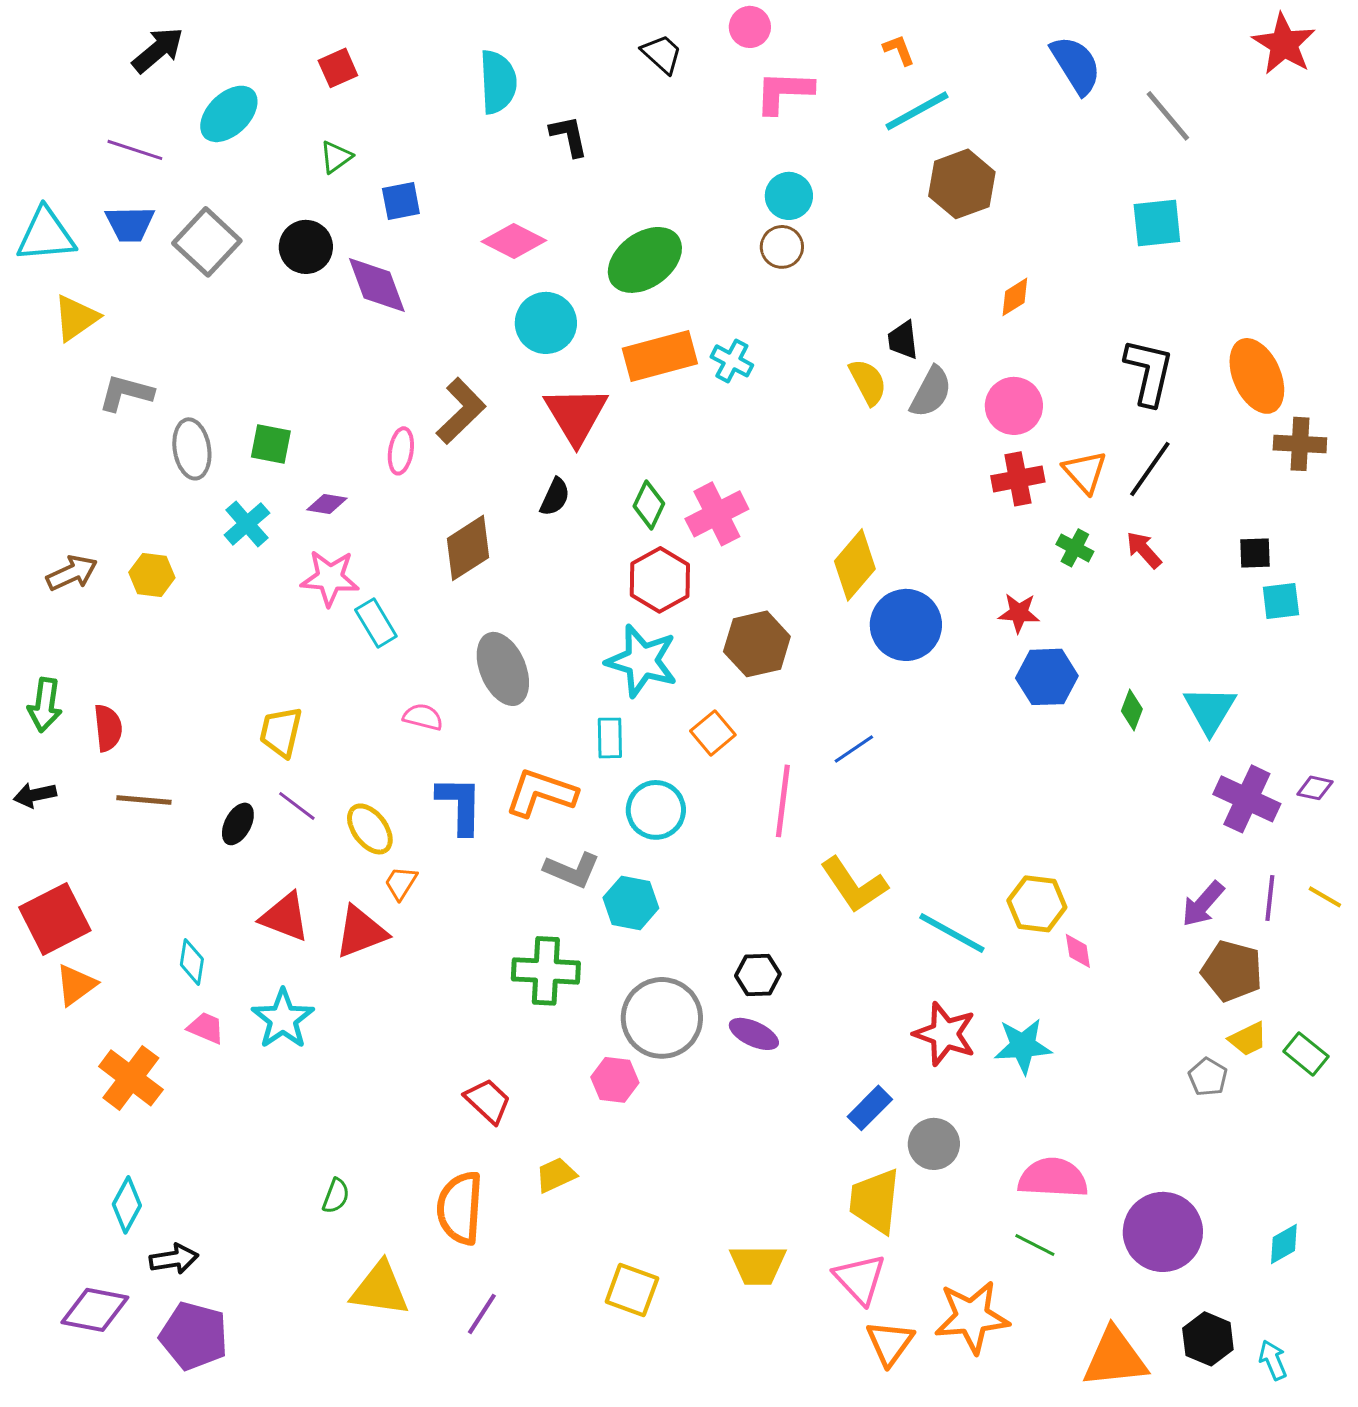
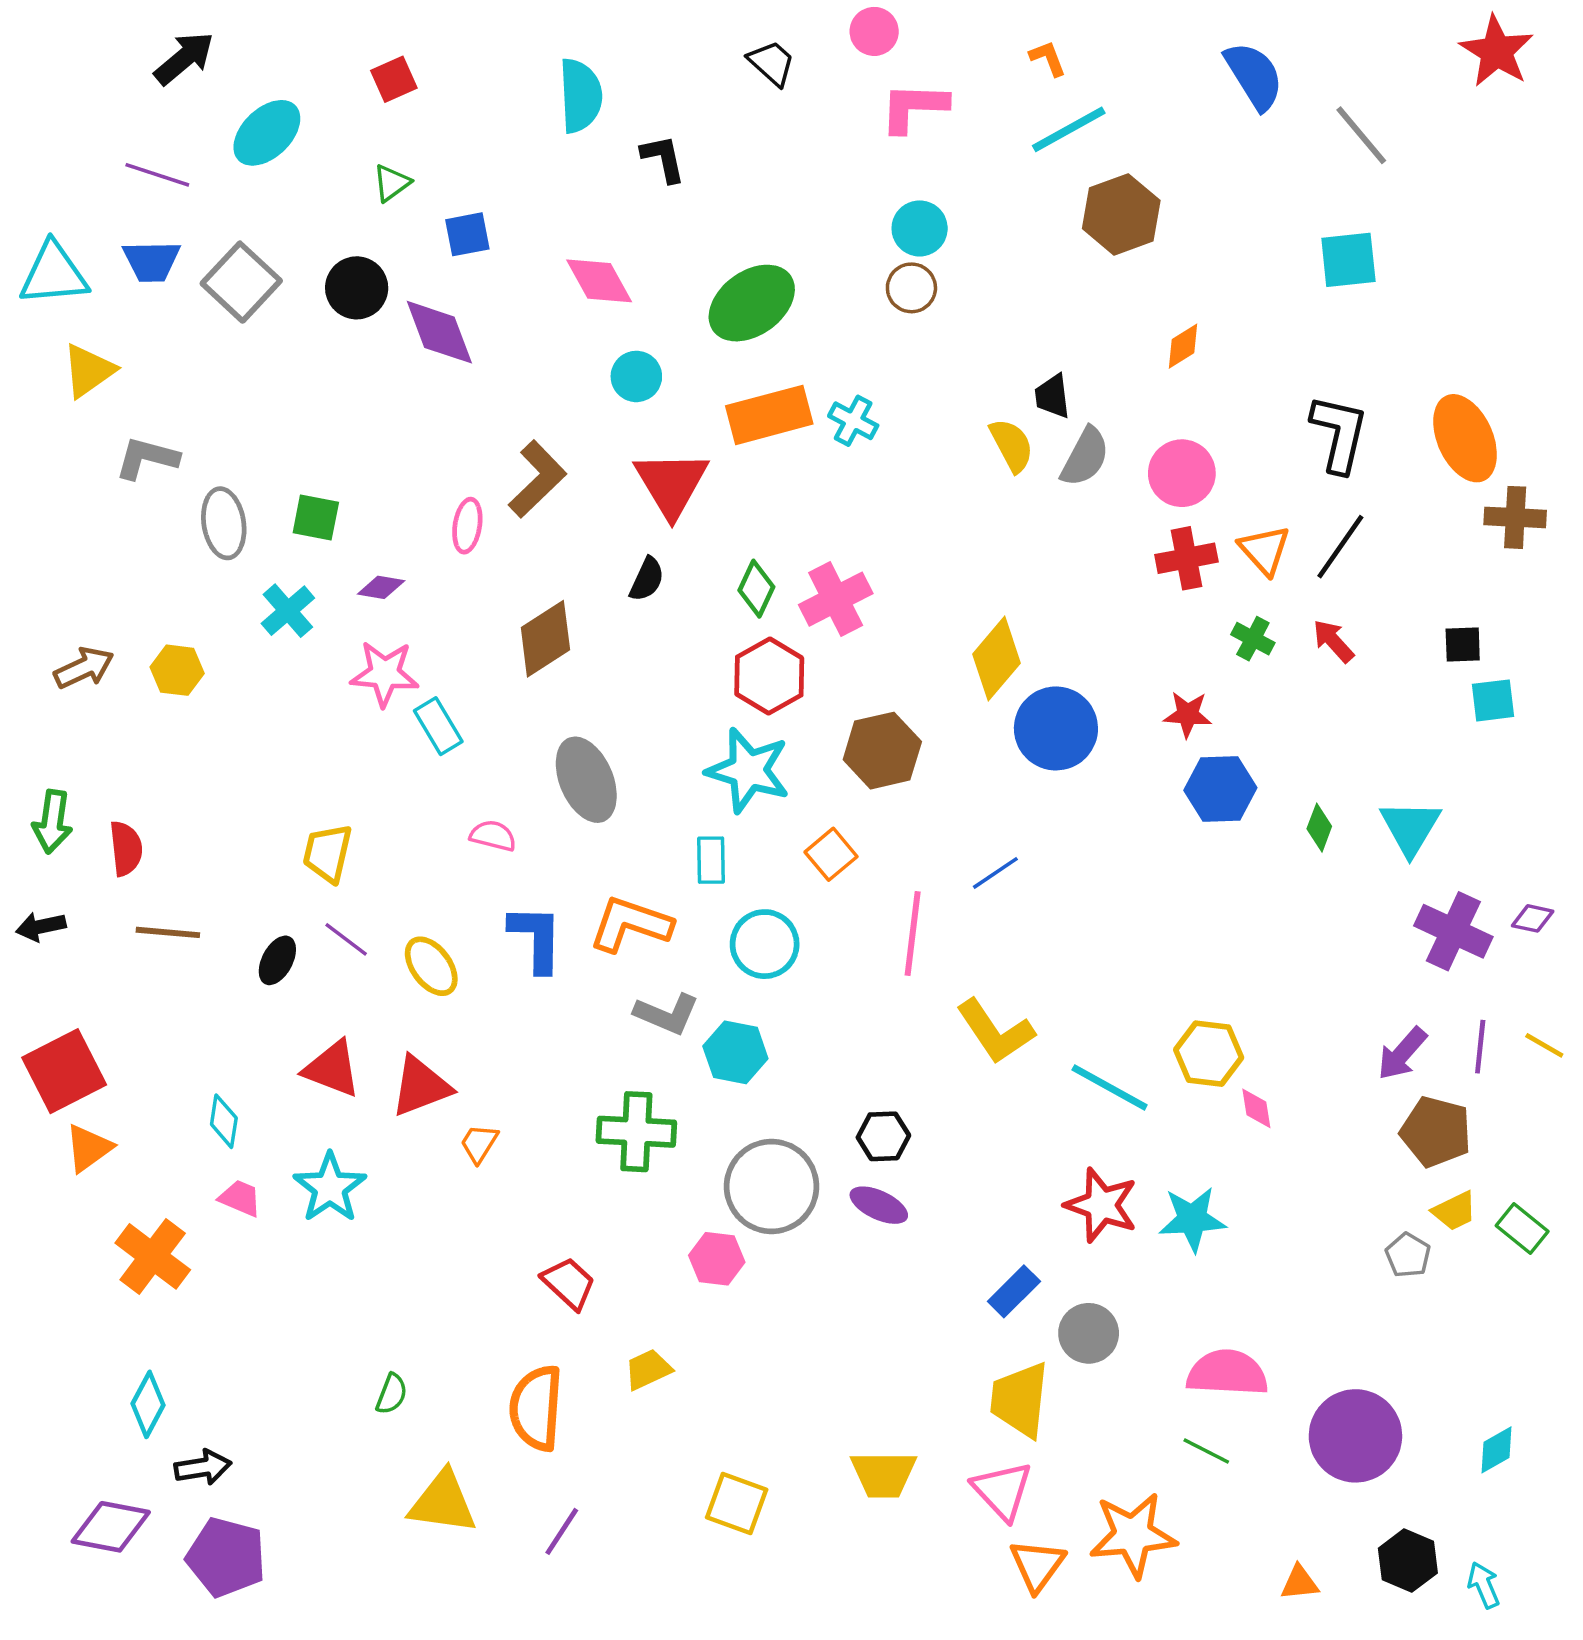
pink diamond: (514, 241) -> (599, 281), turned 34
cyan circle: (546, 323) -> (636, 376), size x0.7
orange trapezoid: (401, 883) -> (479, 1143), moved
orange triangle: (1115, 1358) -> (1300, 1583), size x0.5

